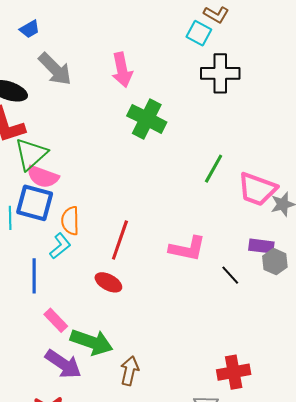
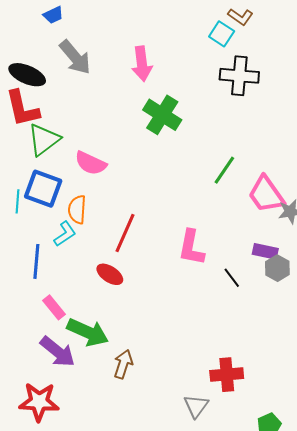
pink semicircle: (43, 177) -> (91, 163), moved
pink trapezoid: (257, 189) -> (266, 194), turned 30
pink L-shape: (187, 249) -> (191, 248), turned 84

